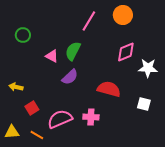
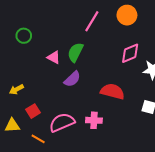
yellow arrow: (16, 87) -> (17, 89), turned -40
yellow triangle: (12, 132) -> (12, 126), moved

